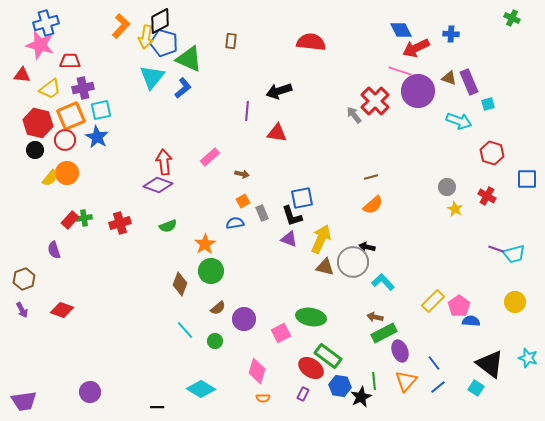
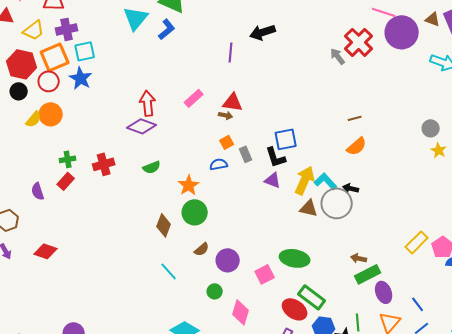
red triangle: (277, 133) -> (233, 102), moved
red rectangle: (70, 220) -> (66, 181), moved
cyan L-shape: (383, 282) -> (326, 181), moved
green circle: (215, 341) -> (215, 291), moved

